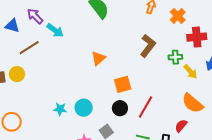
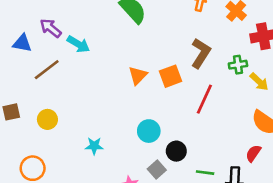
yellow circle: (17, 74) -> (47, 119), moved
orange square: (123, 84) -> (171, 76), moved
red line: (145, 107) -> (204, 99), moved
cyan circle: (84, 108) -> (149, 131), moved
black circle: (120, 108) -> (176, 151), moved

